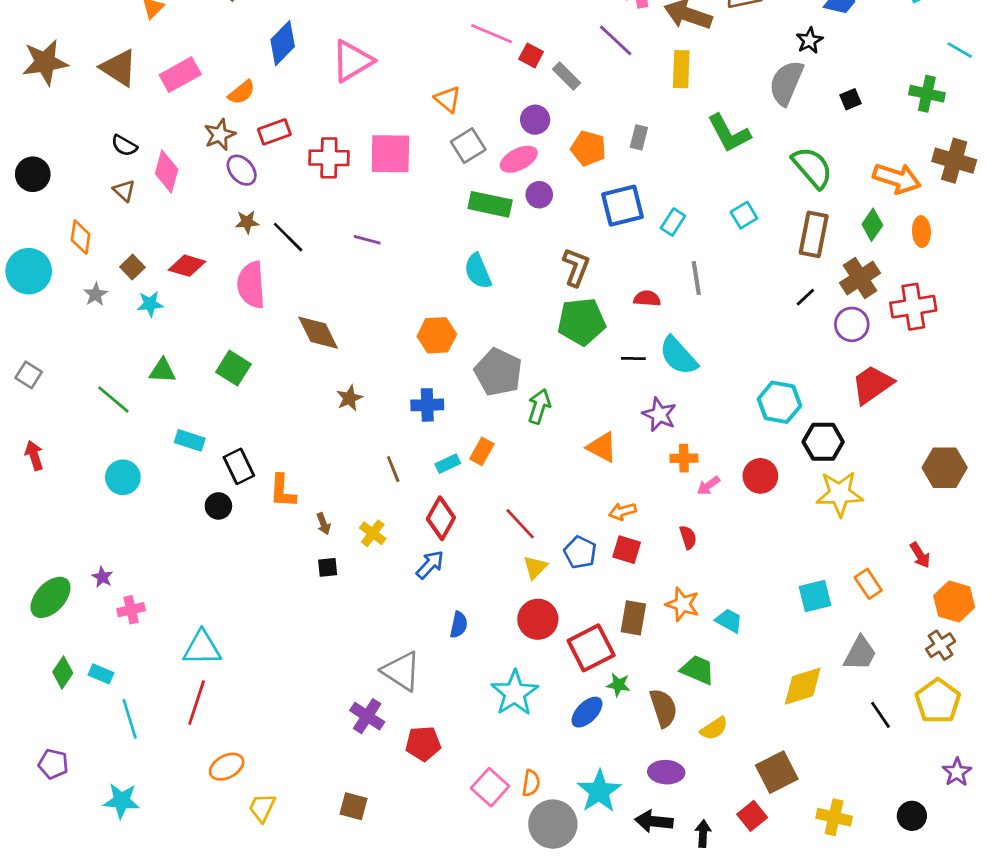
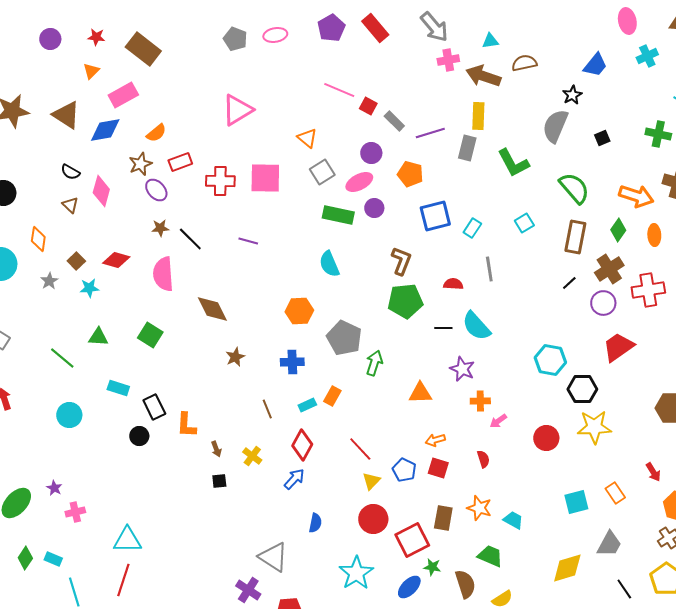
purple line: (616, 40) -> (430, 133), moved, turned -60
blue diamond: (283, 43) -> (105, 130), moved, turned 36
pink rectangle: (180, 75) -> (123, 95), moved
gray rectangle: (639, 137) -> (467, 148), moved, size x1.4
orange triangle: (602, 447) -> (420, 393), turned -30
red circle: (760, 476) -> (546, 438), moved

